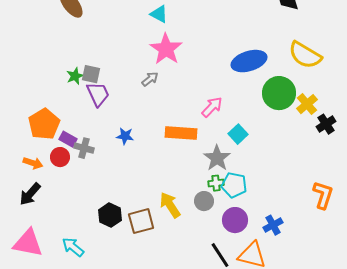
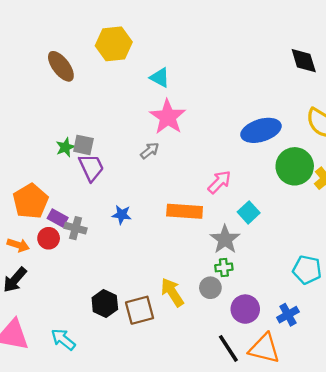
cyan pentagon: (234, 185) -> (307, 270), moved

